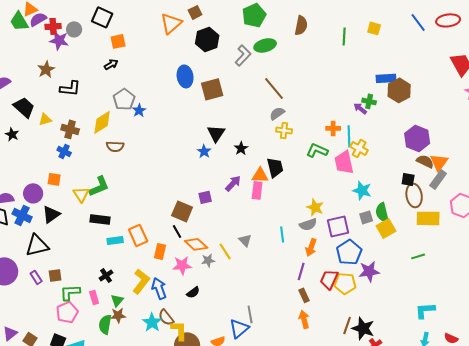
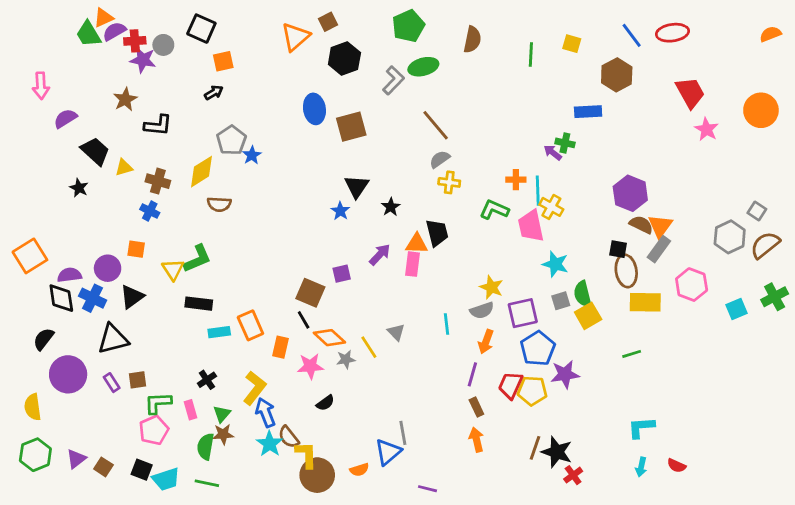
brown hexagon: (399, 90) -> (617, 75), moved
blue arrow: (159, 288) -> (265, 412), moved

